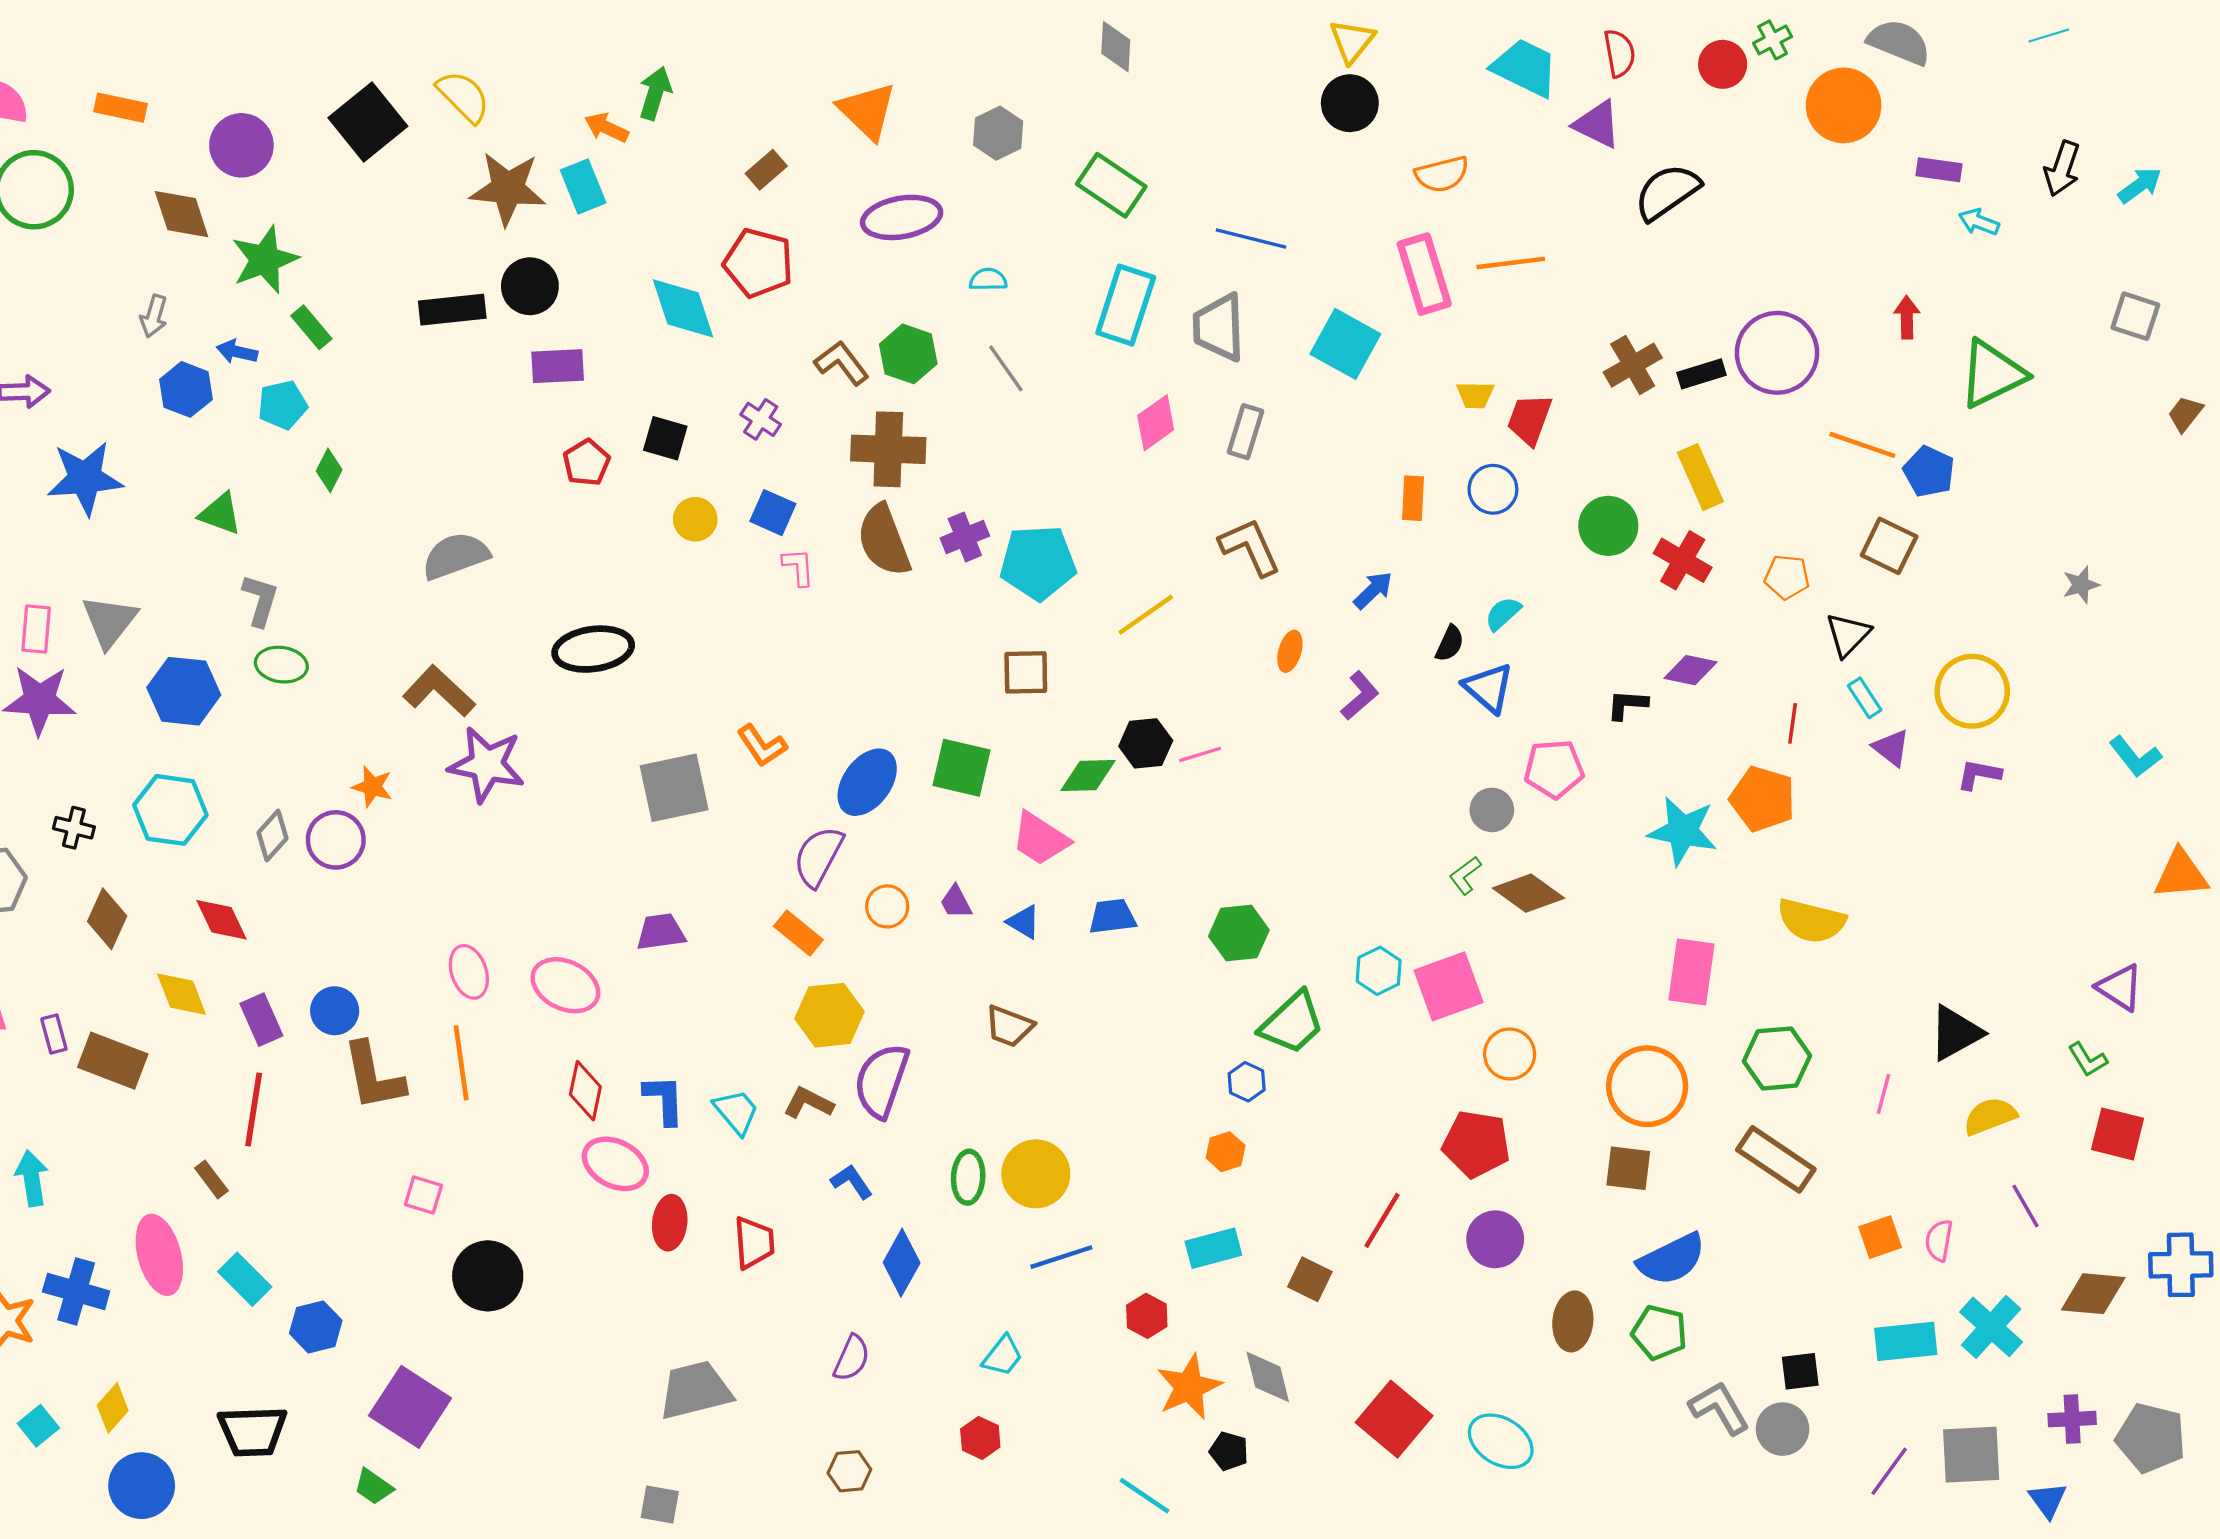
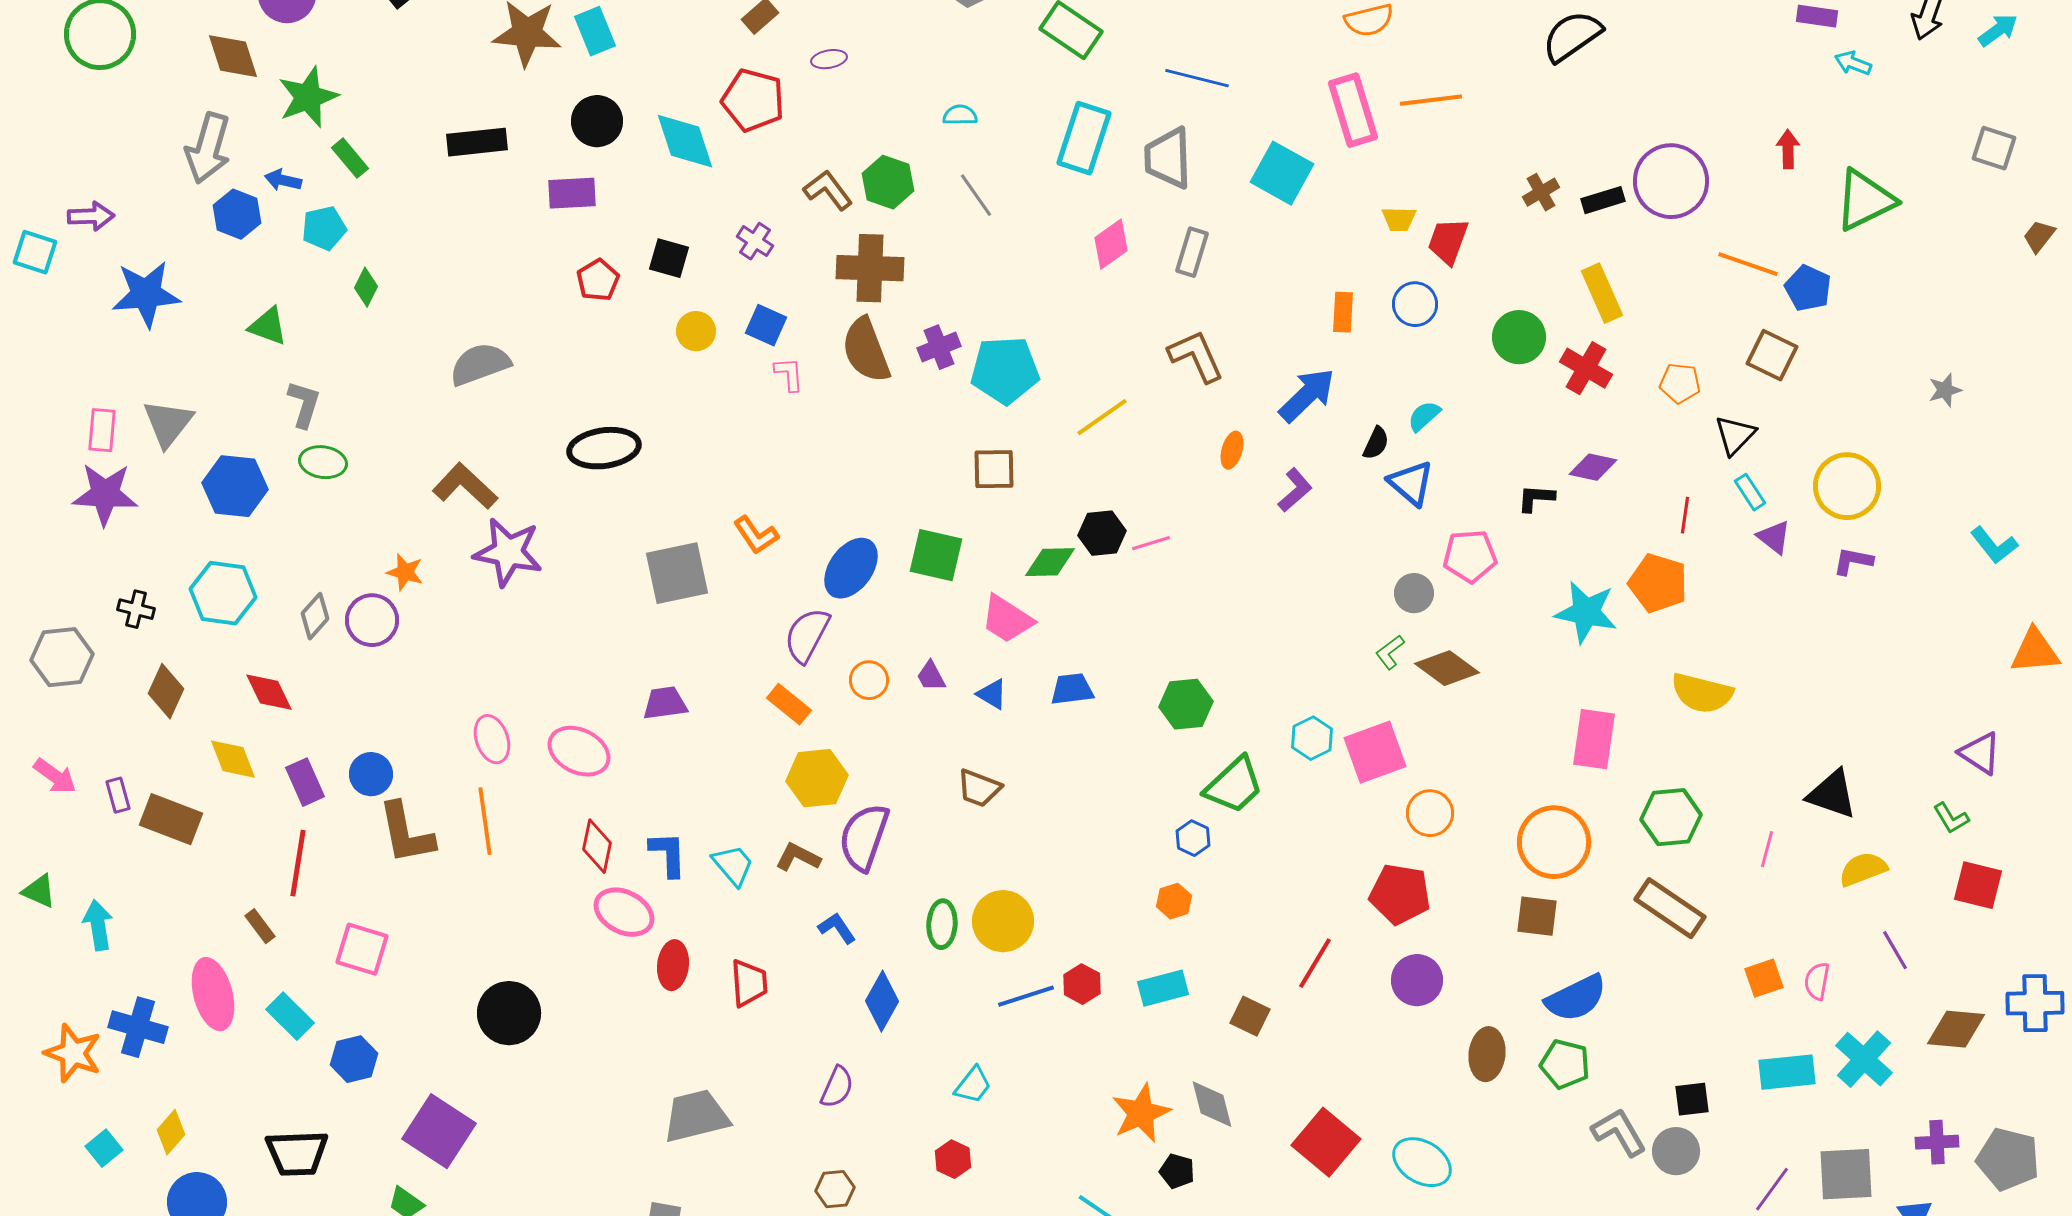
purple ellipse: (902, 217) -> (829, 59), moved, size x0.5
black circle: (530, 286) -> (597, 121), moved
gray arrow: (154, 316) -> (208, 148), size x1.8
brown cross: (1633, 365) -> (1541, 192), size x0.7
blue arrow: (1373, 590) -> (1307, 395), size x1.6
black triangle: (1956, 1033) -> (1832, 794), turned 48
pink square: (423, 1195) -> (362, 949), moved, size x1.5
red hexagon: (1147, 1316) -> (1082, 984), moved

